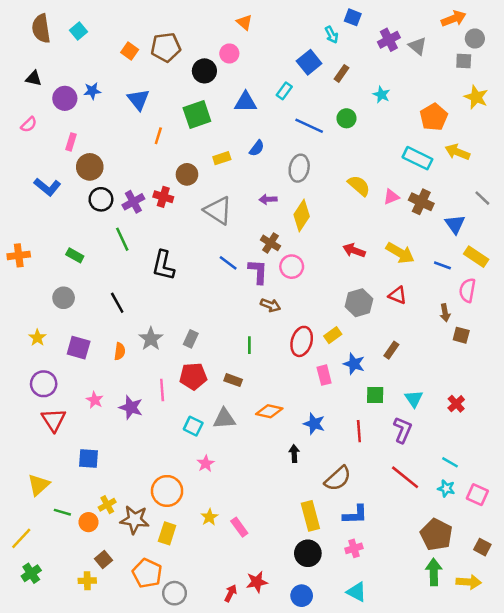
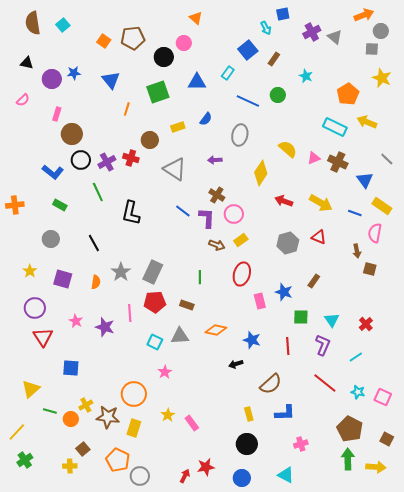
blue square: (353, 17) -> (283, 14), turned -32
blue L-shape: (47, 187) -> (53, 172), moved
yellow diamond: (302, 216) -> (261, 173), moved
yellow rectangle: (333, 335) -> (241, 240), moved
gray rectangle: (191, 339) -> (153, 272), size x1.6
black arrow: (294, 454) -> (236, 364), turned -104
cyan line: (450, 462) -> (356, 357), moved, turned -64
yellow rectangle: (310, 516) -> (249, 414), size x0.6
pink cross: (354, 548) -> (301, 444), moved

